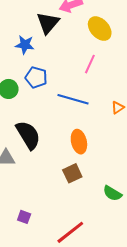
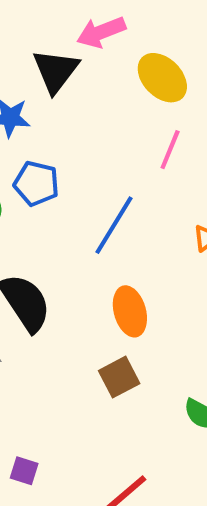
pink line: (90, 64) -> (170, 150), moved
blue line: (73, 99) -> (114, 225), turned -72

